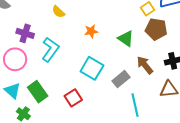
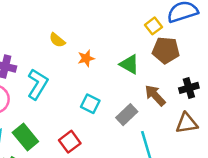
yellow semicircle: (58, 12) -> (57, 40), moved
cyan square: (92, 68) -> (90, 104), size x0.7

